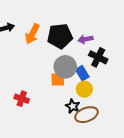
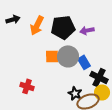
black cross: (98, 57) -> (99, 77), moved
orange square: (58, 80) -> (52, 56), moved
yellow circle: (84, 89) -> (102, 92), moved

